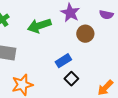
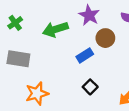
blue rectangle: (63, 61) -> (85, 55), moved

